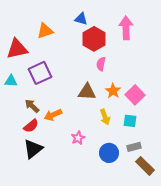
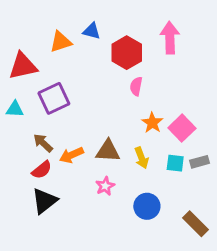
blue triangle: (81, 19) -> (92, 31), moved
brown triangle: (87, 92) -> (108, 151), moved
gray rectangle: (134, 147) -> (200, 162), moved

